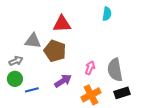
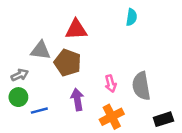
pink arrow: (90, 68) -> (111, 84), turned 144
purple arrow: (63, 81) -> (77, 100), turned -66
black rectangle: (122, 93) -> (163, 119), moved

